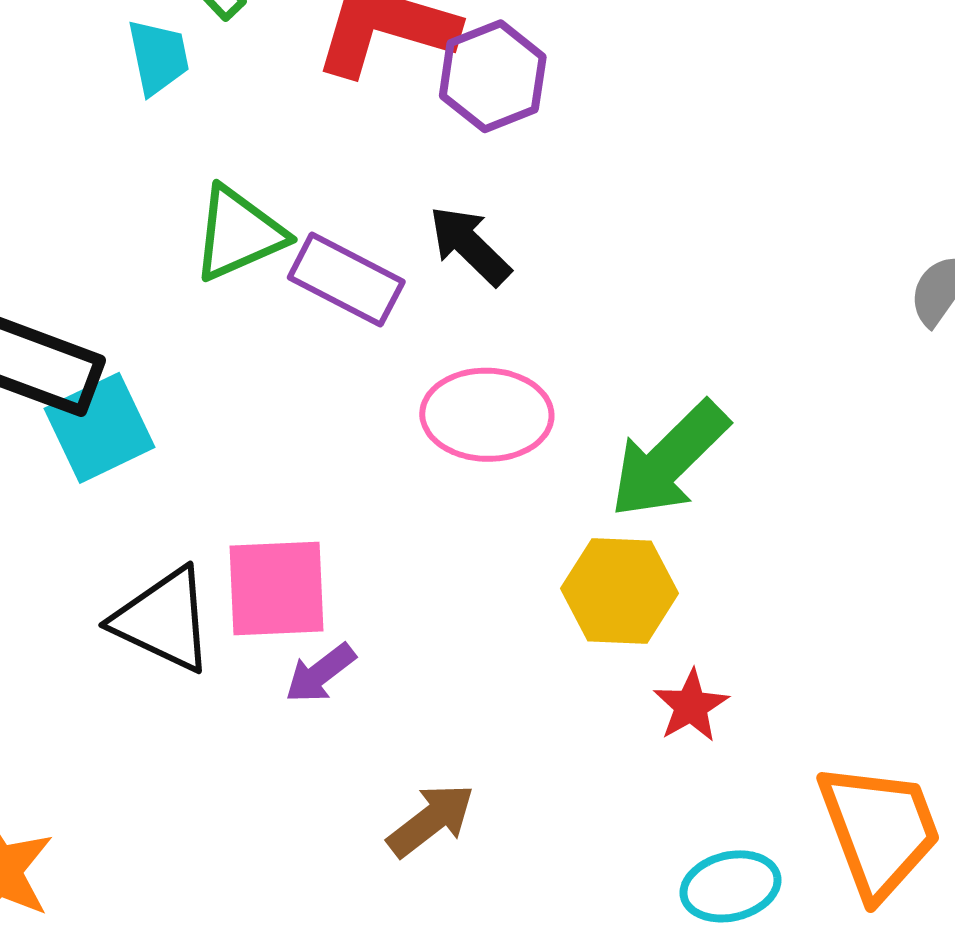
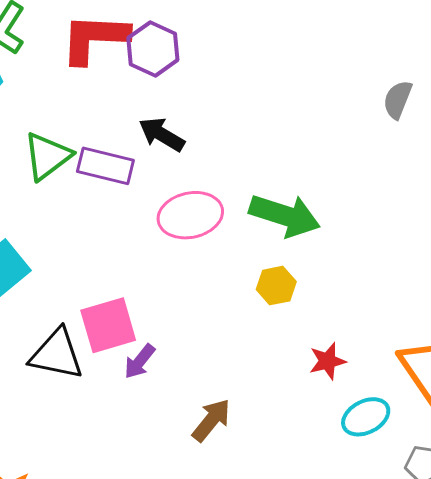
green arrow: (669, 460) -> (285, 215), turned -104
yellow hexagon: (619, 591) -> (276, 286), size x0.7
red star: (691, 706) -> (327, 361), moved, turned 30

